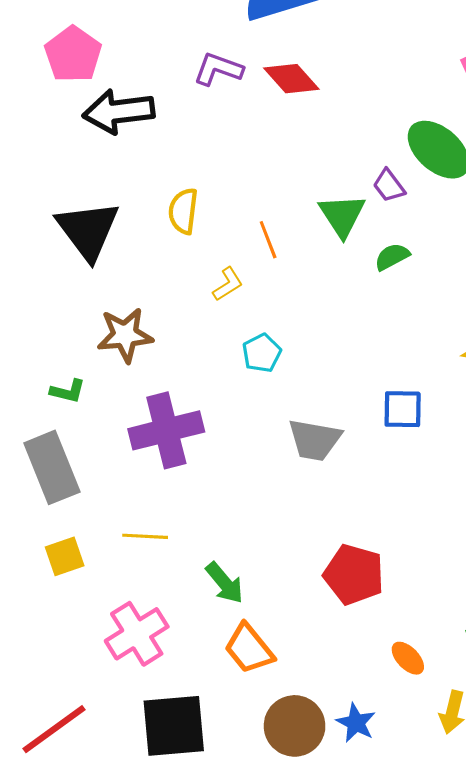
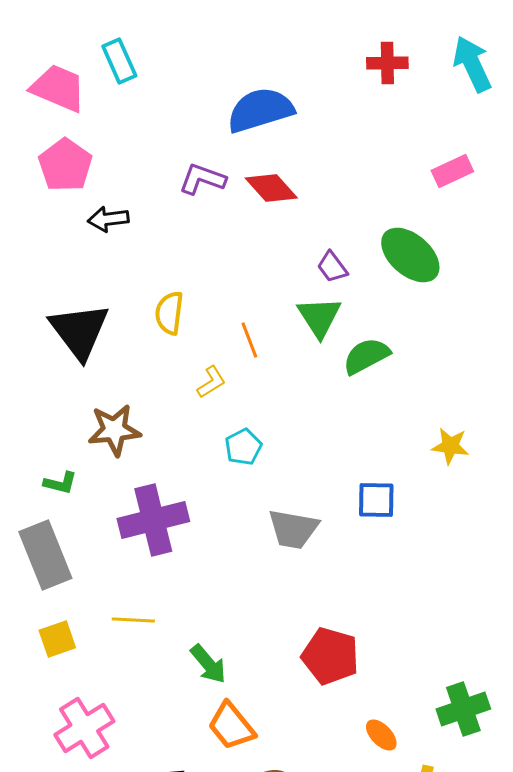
black arrow: (119, 111) -> (108, 219), size x0.6
purple trapezoid: (389, 186) -> (332, 267), moved
green semicircle: (392, 257) -> (366, 356), size x1.4
pink cross: (137, 634) -> (84, 728), moved

